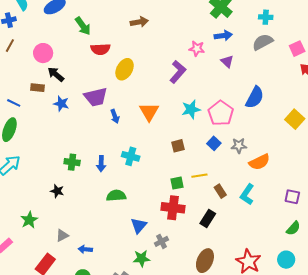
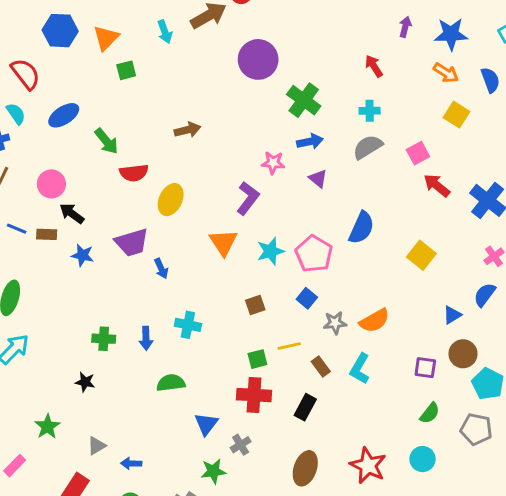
blue line: (14, 103) -> (17, 229), moved
orange triangle: (149, 112) -> (223, 242), moved
gray star: (239, 146) -> (335, 323), moved

